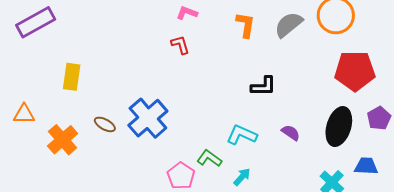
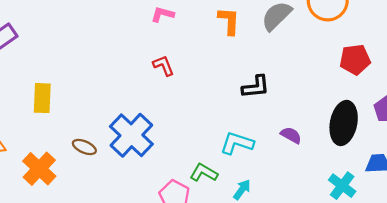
red L-shape: (180, 45) -> (163, 66), moved
red pentagon: (355, 71) -> (355, 60), size x0.7

